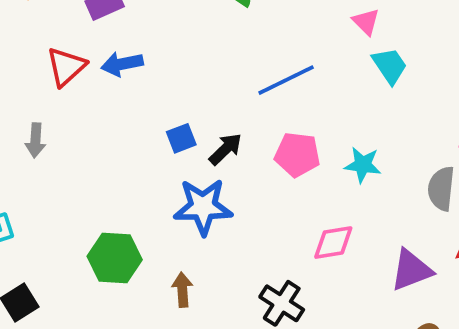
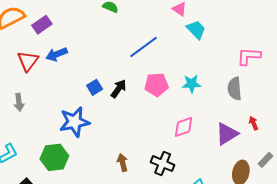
blue star: (203, 207) -> (74, 122), moved
green hexagon: (115, 258) -> (54, 157), moved
brown arrow: (182, 290) -> (123, 163), moved

